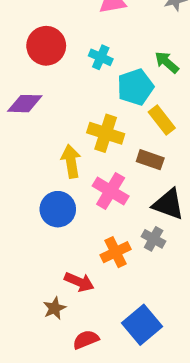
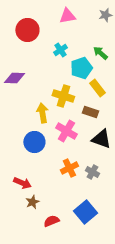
red circle: (46, 46) -> (27, 30), moved
cyan cross: (101, 57) -> (60, 50), turned 32
gray cross: (154, 239) -> (92, 172), moved
red arrow: (79, 282) -> (22, 183), moved

